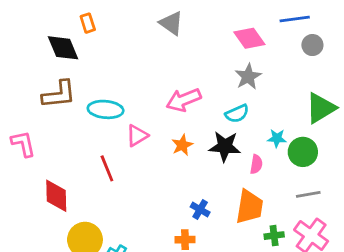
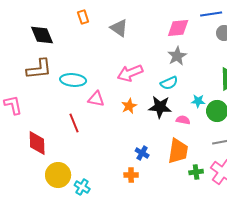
orange rectangle: (88, 23) -> (83, 17), moved
gray triangle: (171, 23) -> (119, 28), moved
pink diamond: (249, 38) -> (178, 28), turned -60
pink triangle: (137, 135) -> (96, 99), turned 42
pink semicircle: (256, 164) -> (183, 120), turned -88

